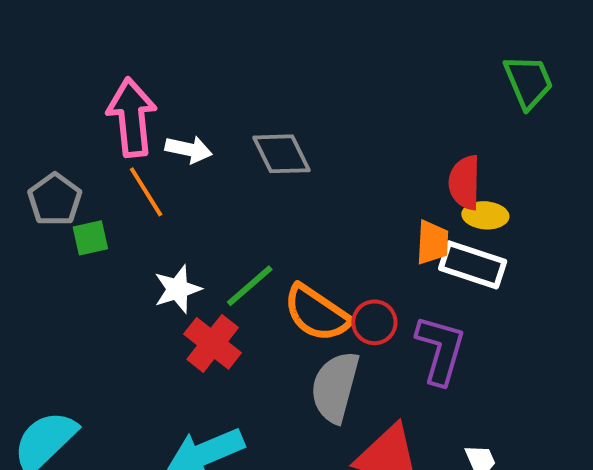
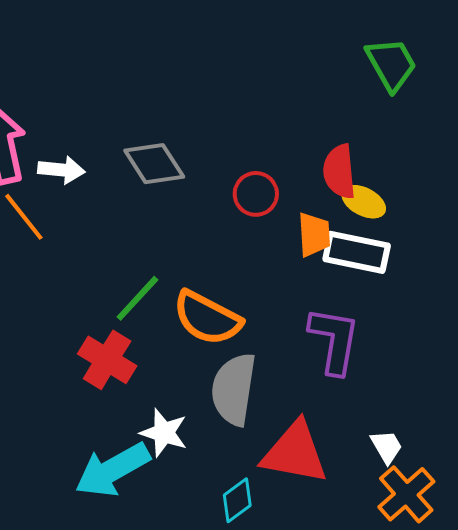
yellow ellipse: (485, 215) -> (364, 202), turned 30
white star: (178, 289) -> (164, 433), moved, turned -30
red circle: (374, 322) -> (256, 194), moved

